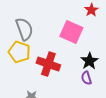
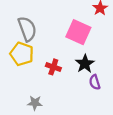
black star: (89, 61) -> (85, 64), moved
red cross: (48, 64) -> (53, 67), size x0.6

